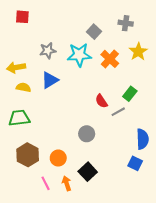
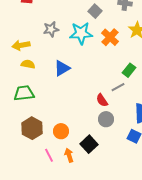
blue triangle: (50, 80) -> (62, 68), moved
red semicircle: (101, 101) -> (102, 100), moved
gray circle: (87, 134) -> (106, 119), moved

